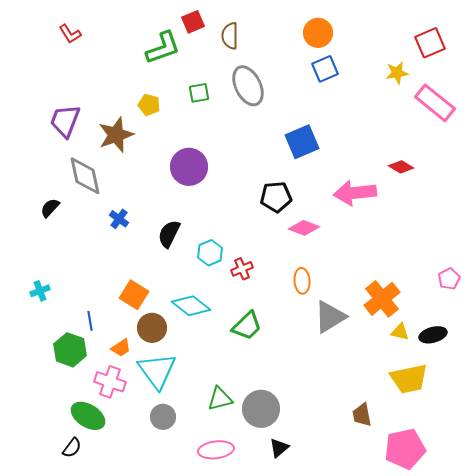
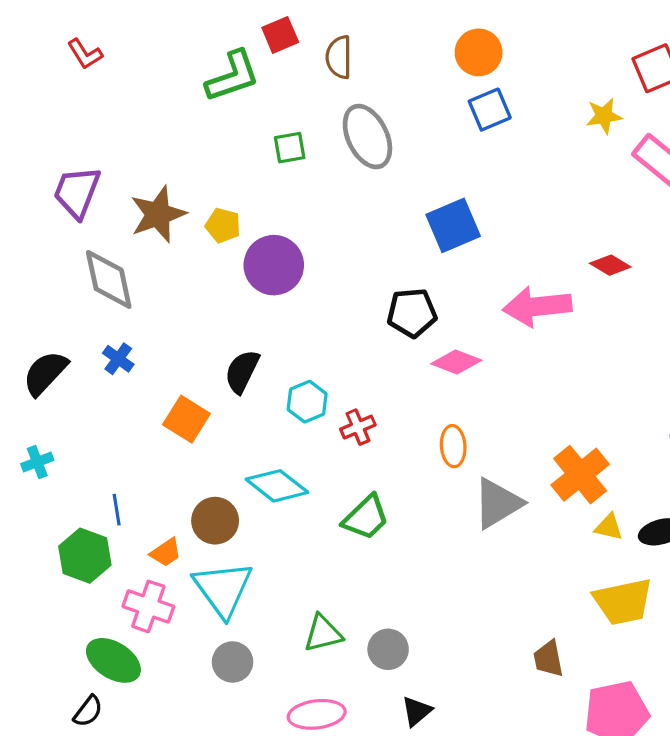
yellow pentagon: (149, 105) -> (223, 225), moved
black semicircle: (50, 208) -> (45, 373), moved, size x1.5
blue cross: (119, 219) -> (118, 359), moved
orange square: (134, 295) -> (186, 419), moved
gray circle: (261, 409) -> (388, 649), size x0.7

